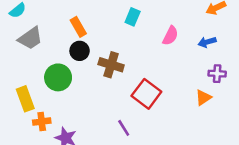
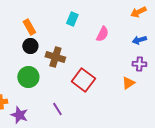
blue arrow: (207, 42) -> (139, 40), moved
green circle: (58, 77) -> (28, 77), moved
purple line: (124, 128) -> (57, 109), moved

